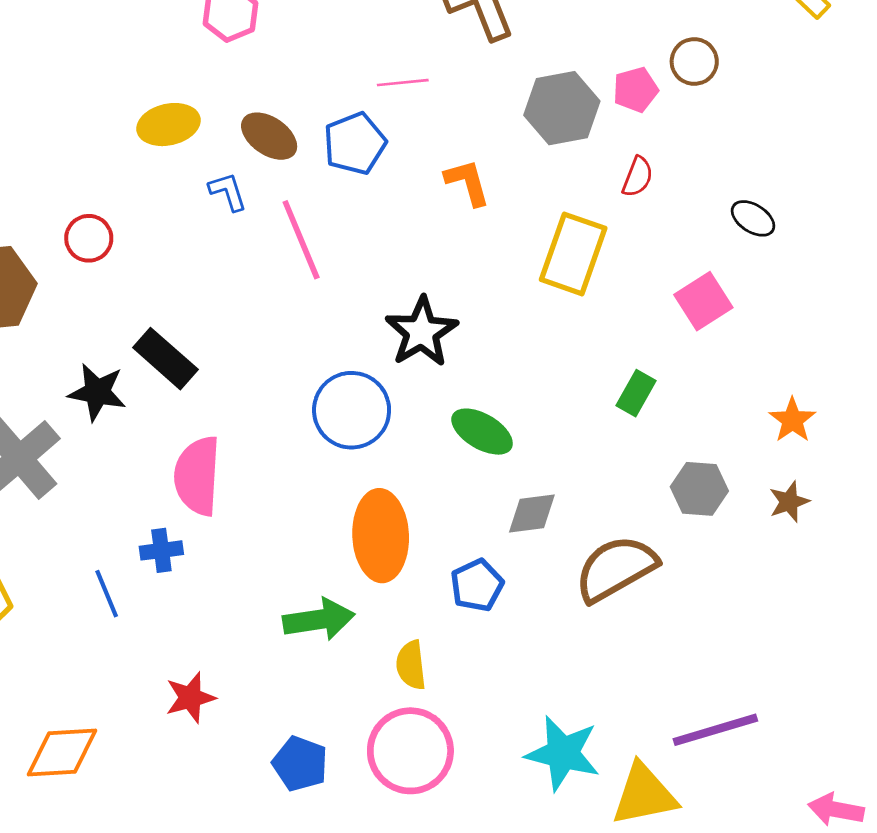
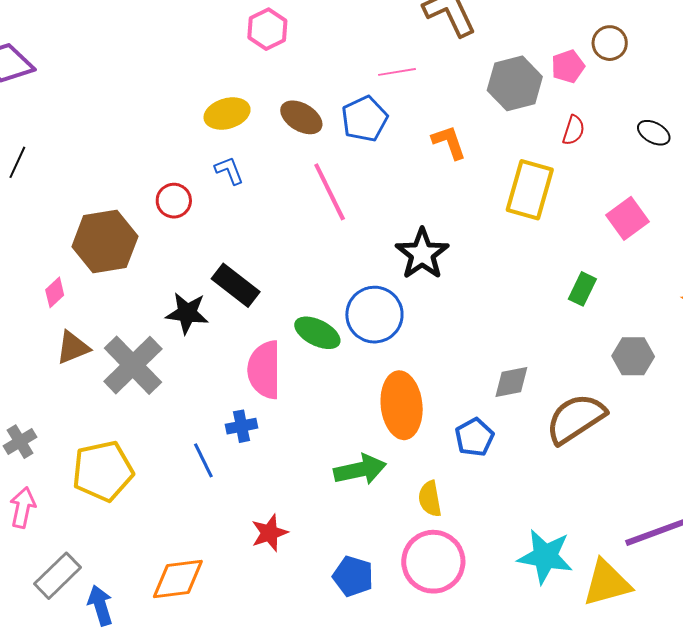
blue L-shape: (228, 192) -> (229, 170), moved
black ellipse: (753, 218) -> (654, 133), moved
green ellipse: (482, 432) -> (317, 333), moved

